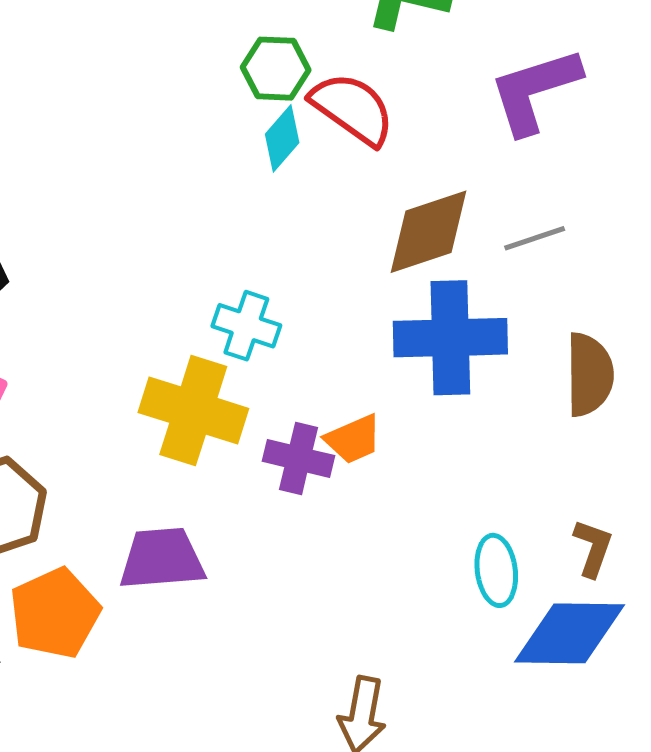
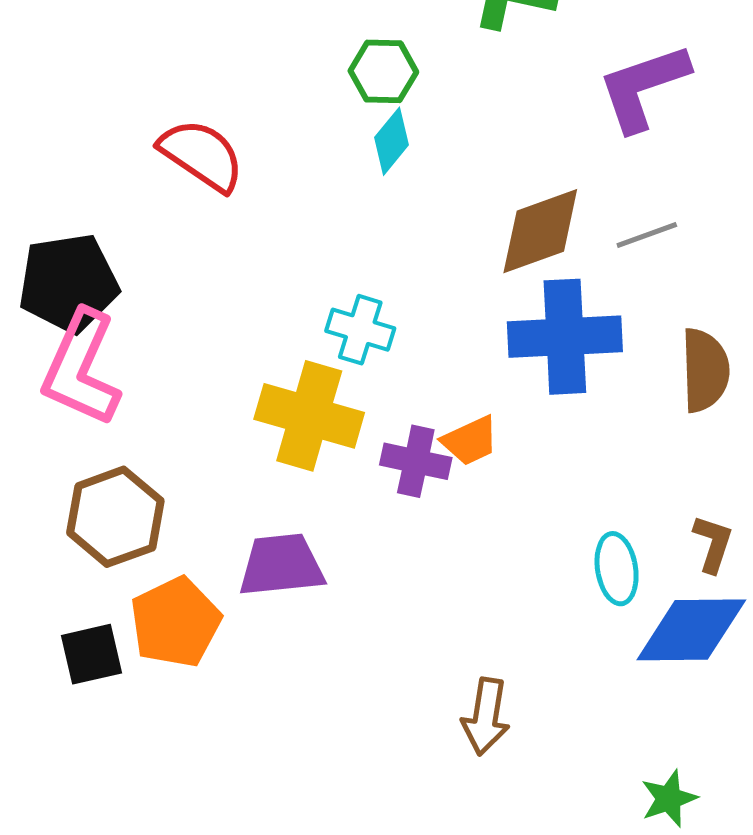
red semicircle: (352, 109) -> (202, 155), moved

